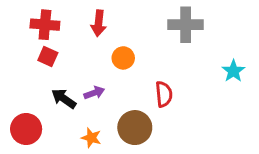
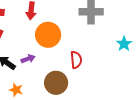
orange circle: (123, 58) -> (48, 35), size x1.6
orange star: (91, 138) -> (16, 90), moved

